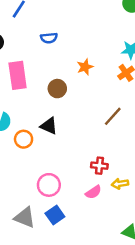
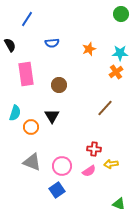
orange star: (85, 67) -> (89, 49), moved
black triangle: (49, 126) -> (52, 116), turned 35
pink circle: (49, 185) -> (62, 166), moved
gray triangle: (25, 217) -> (32, 162), moved

